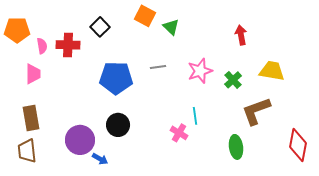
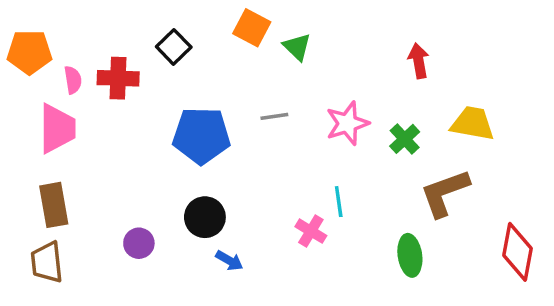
pink trapezoid: (33, 74) -> (57, 129), size x1.4
purple circle: (80, 140) -> (139, 243), size x0.6
blue arrow: (100, 159) -> (229, 261), moved

